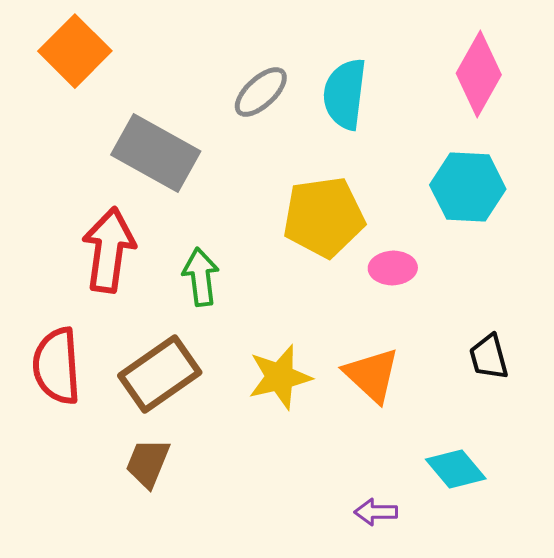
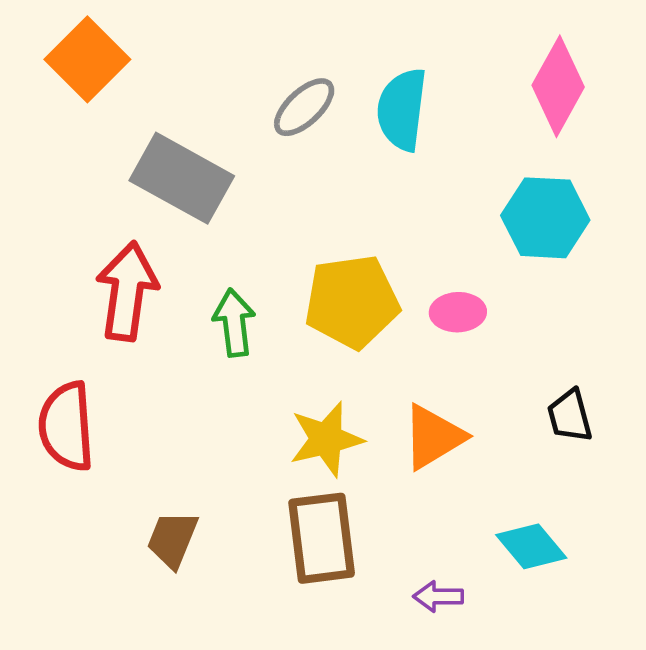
yellow pentagon: (324, 217) -> (352, 302), moved
brown rectangle: (160, 374) -> (322, 538), moved, turned -62
orange triangle: (372, 375) -> (433, 437), turned 46

